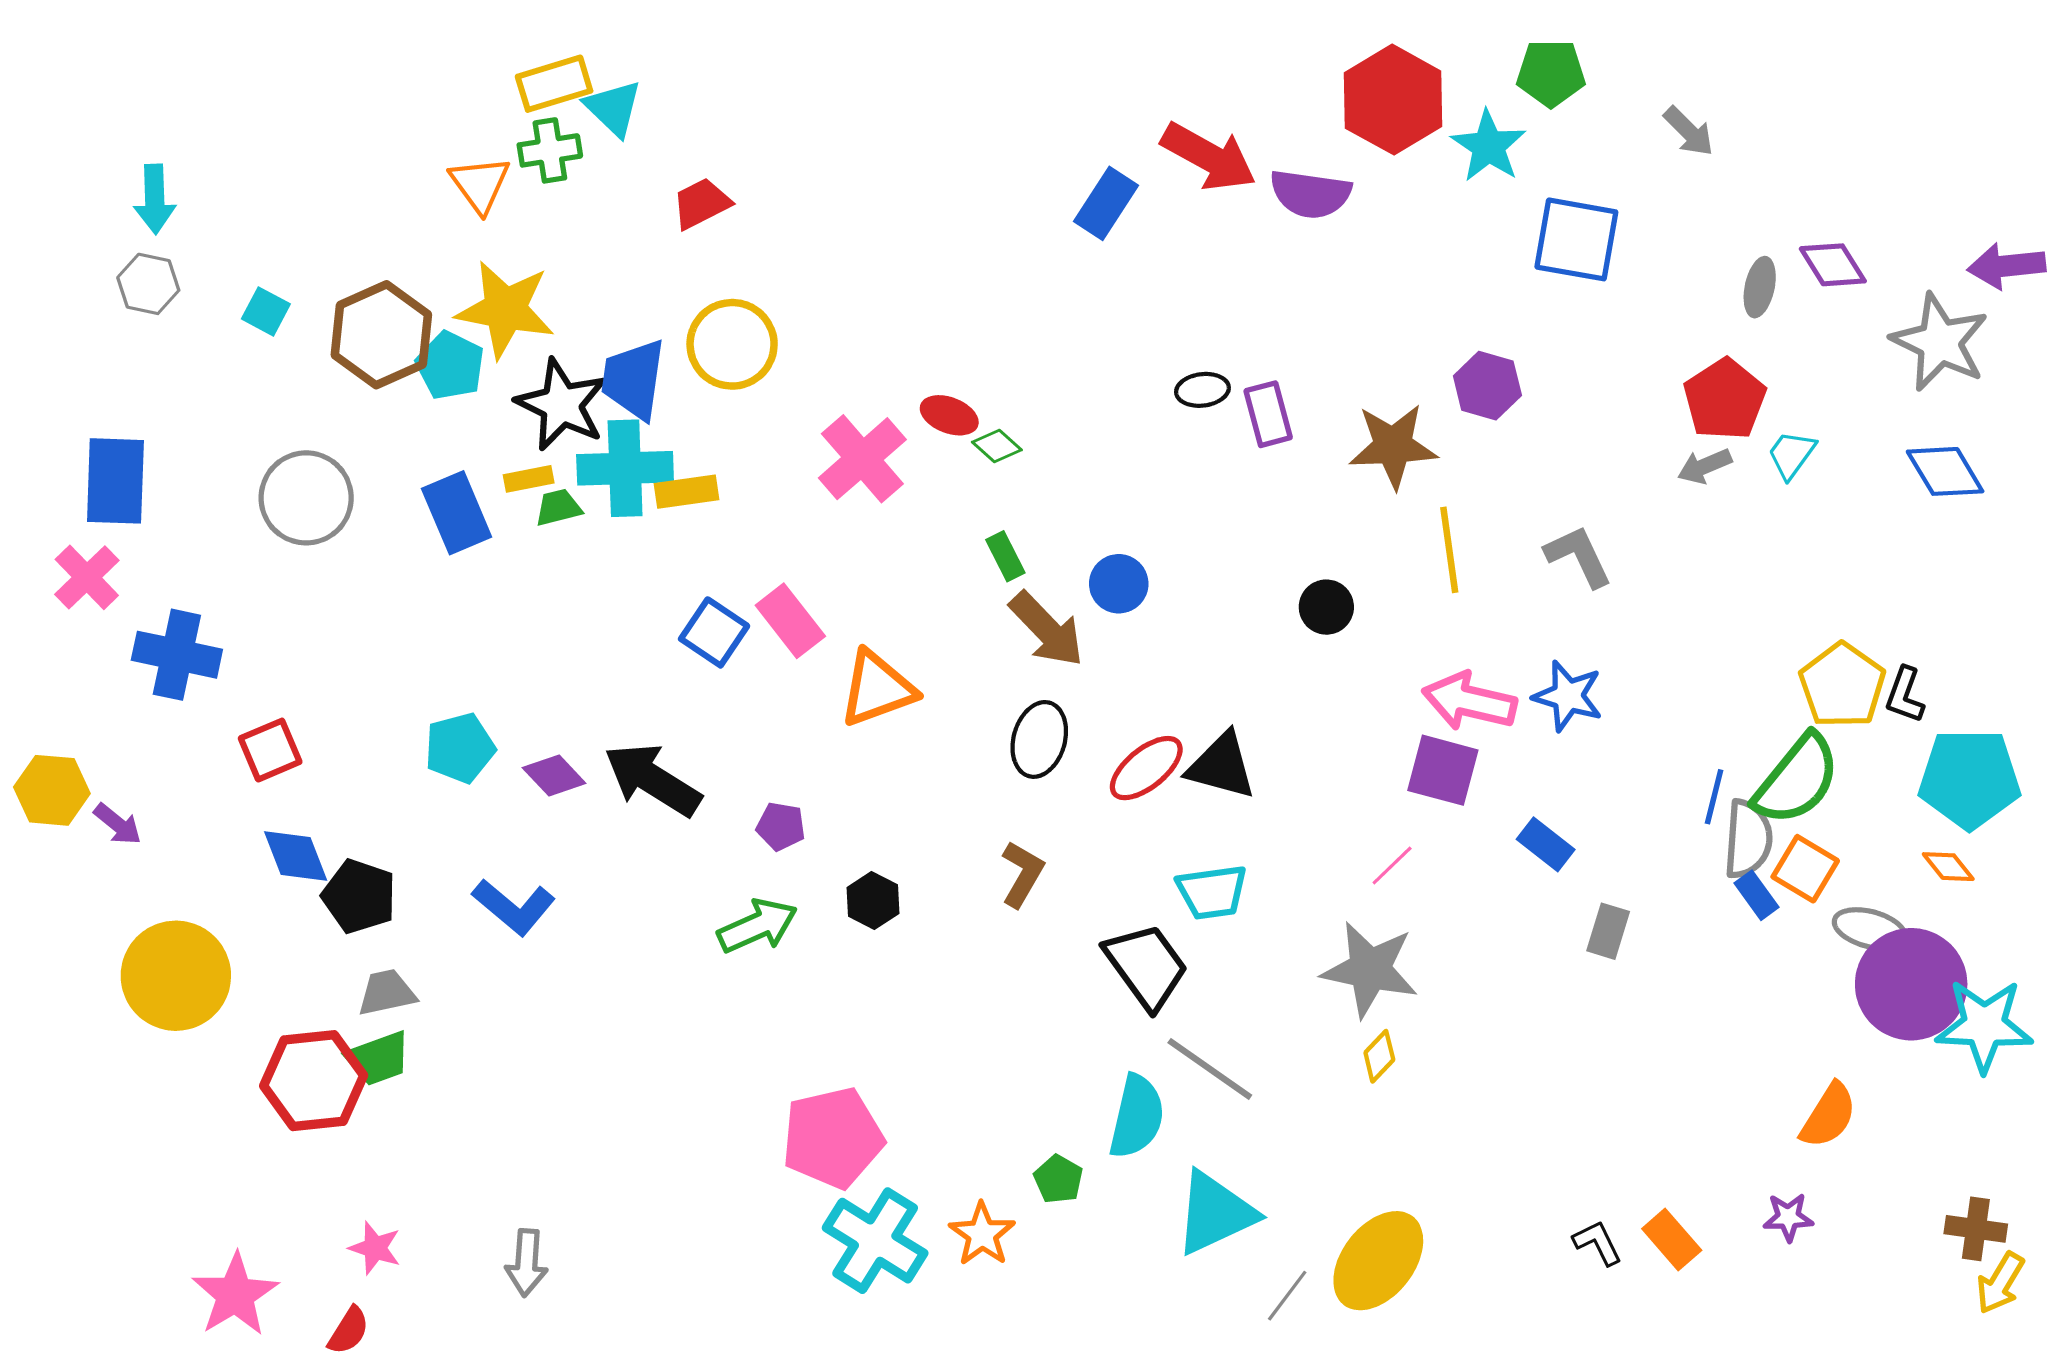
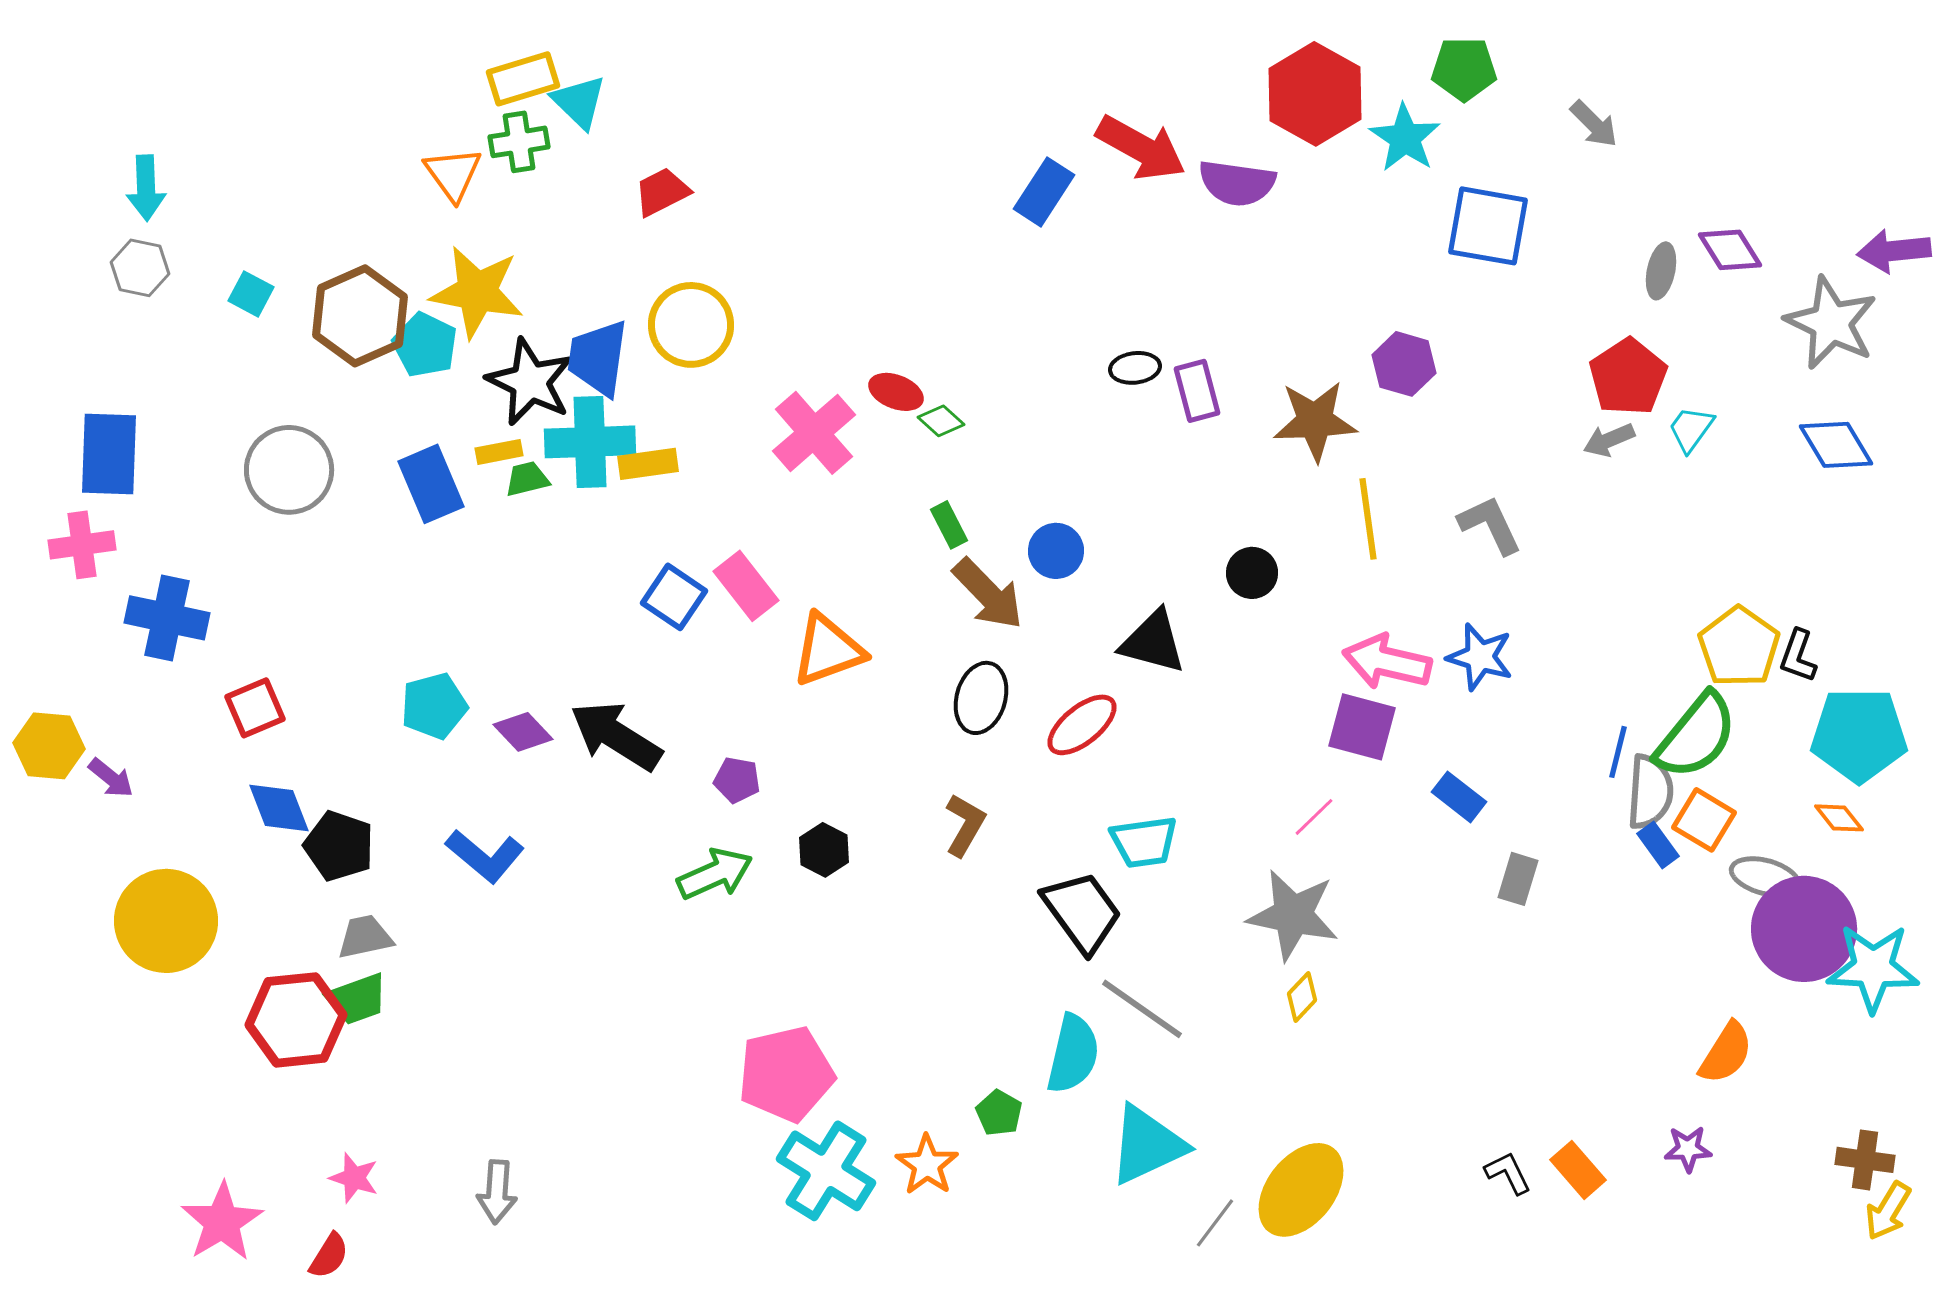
pink cross: (87, 577) -> (82, 545), turned 36
black triangle: (1221, 766) -> (1153, 642), moved

